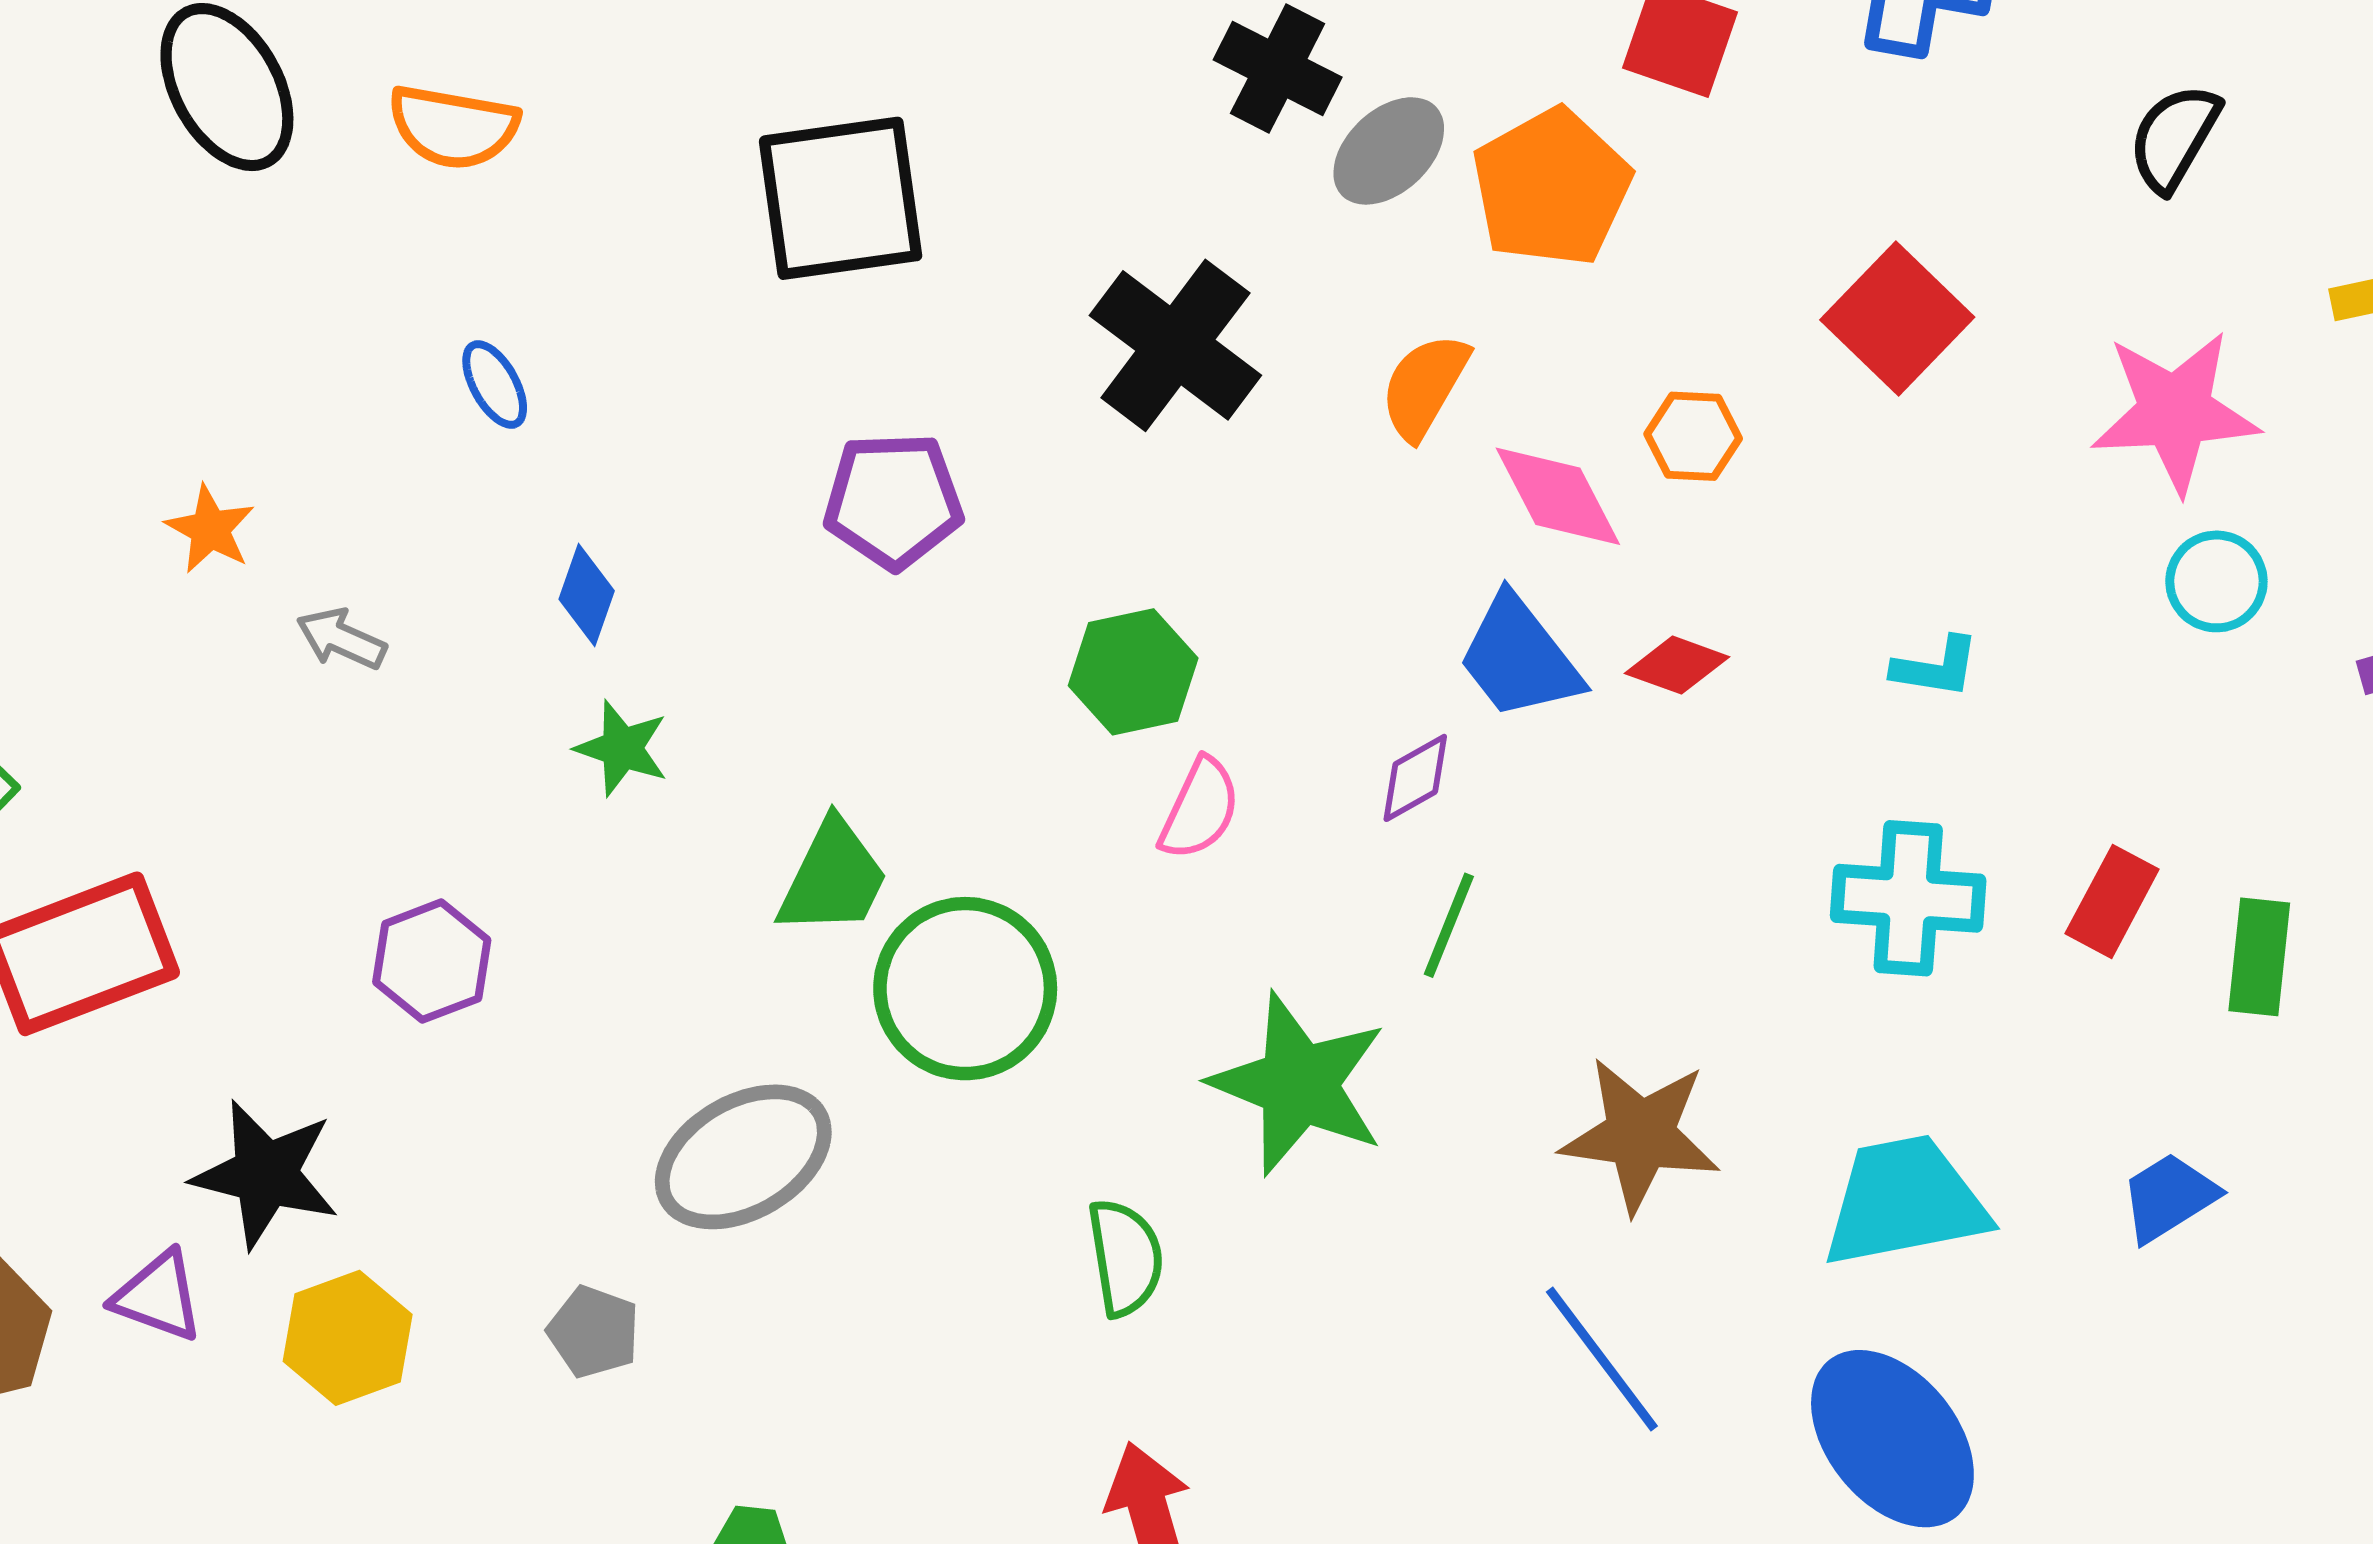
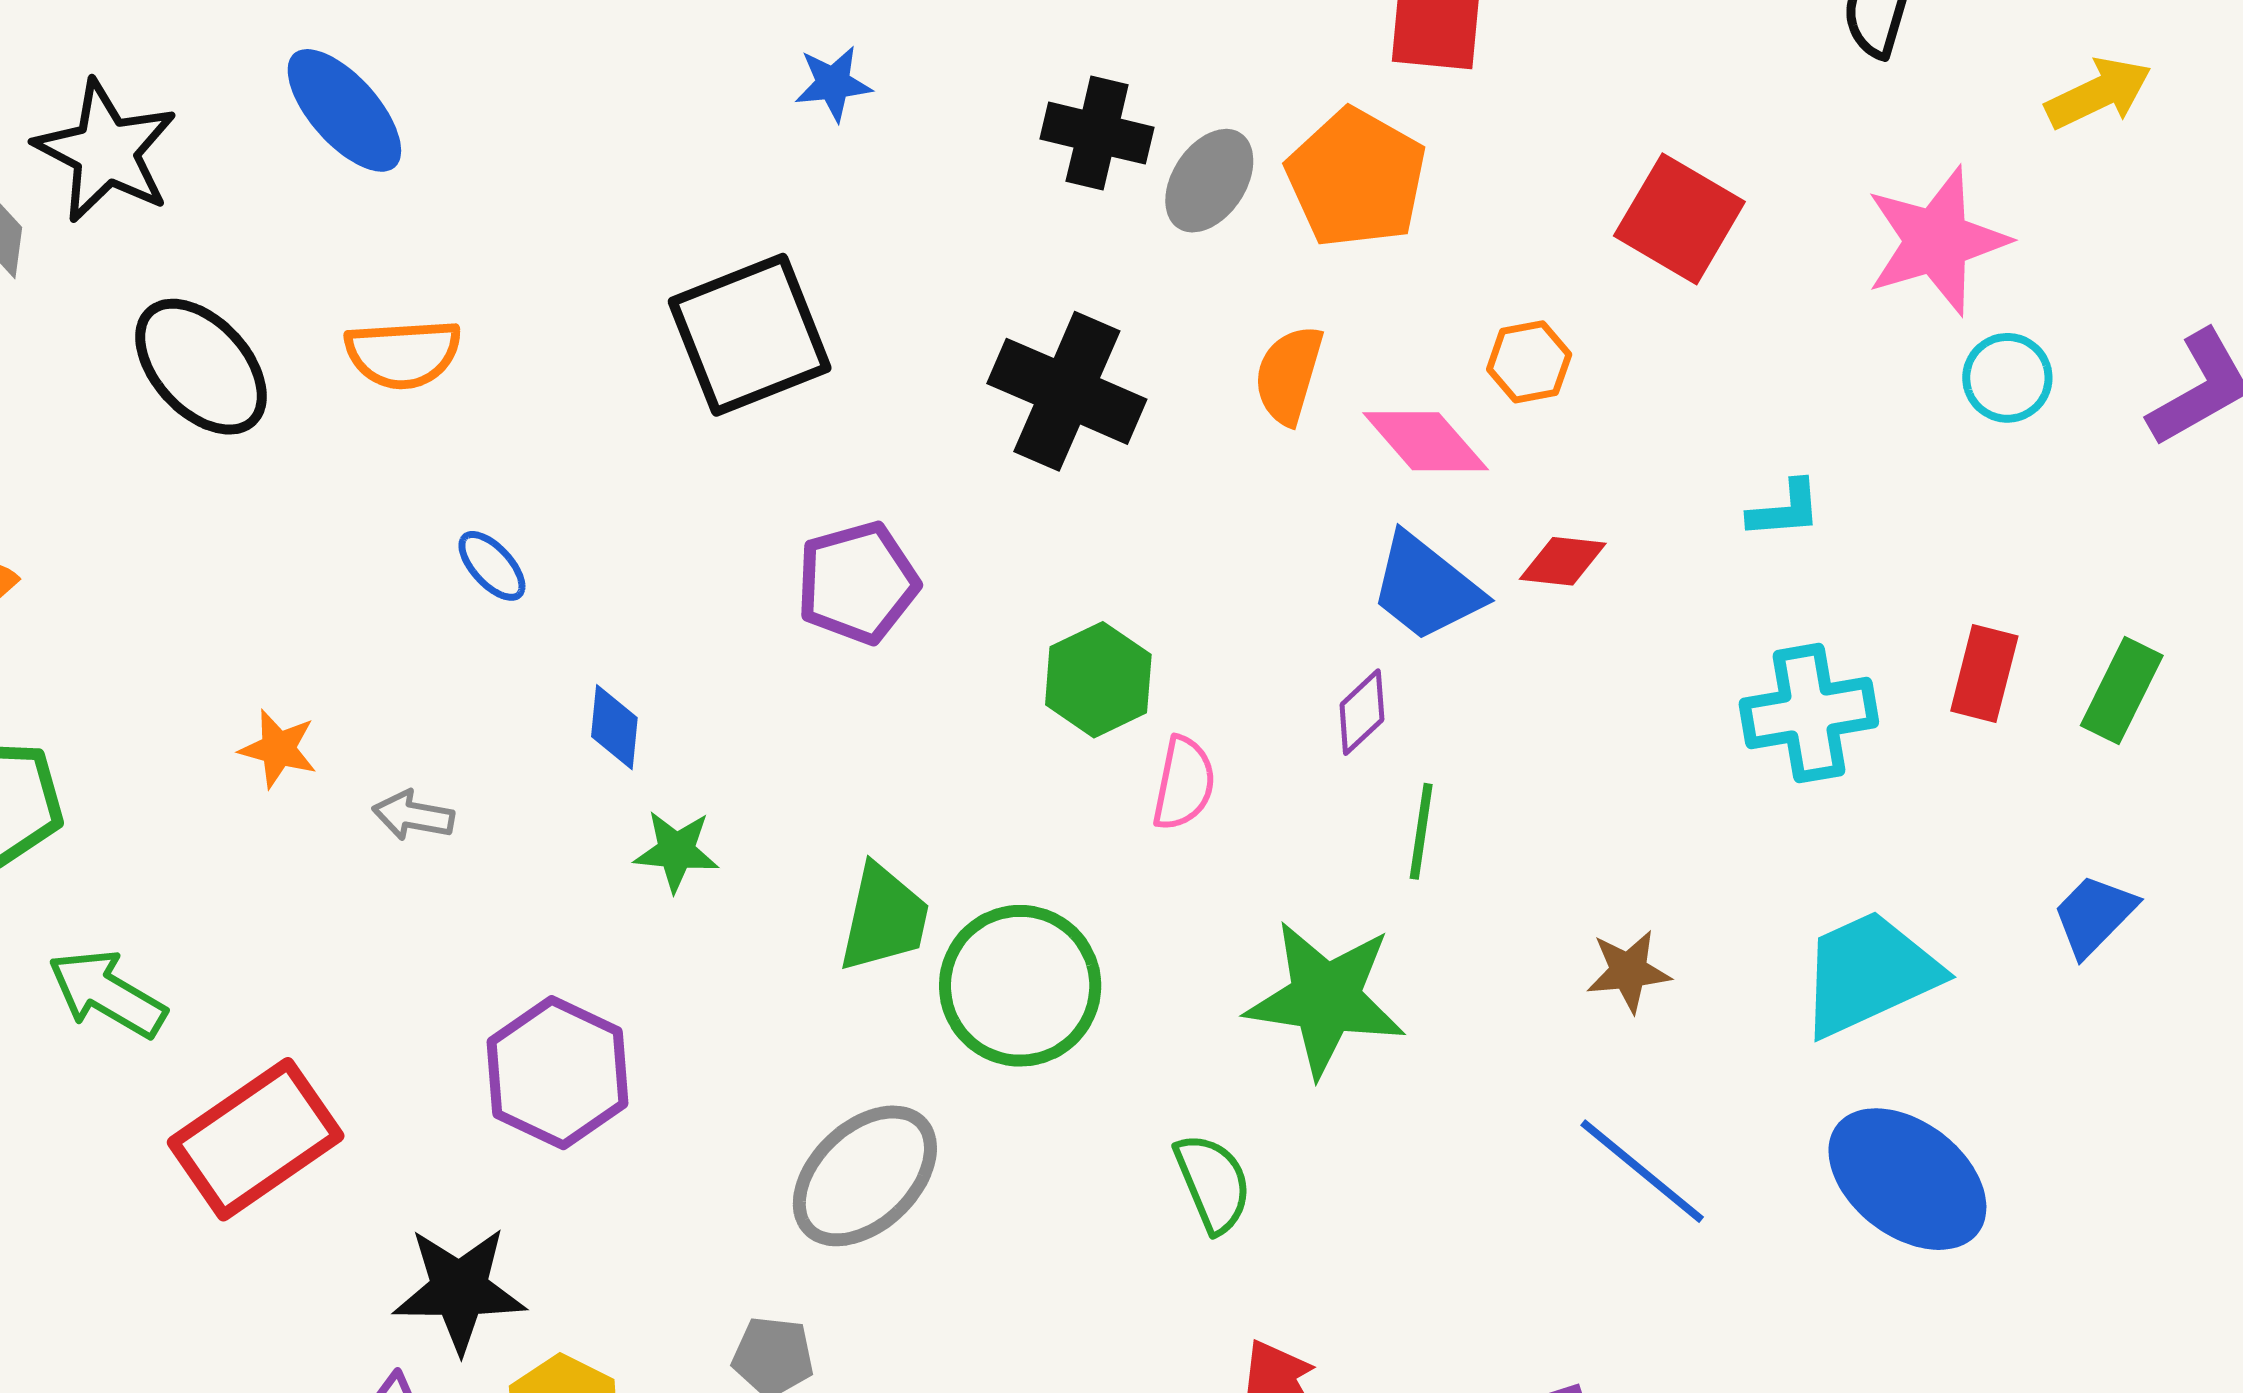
green rectangle: (2259, 957) -> (2122, 690), turned 34
purple hexagon: (432, 961) -> (558, 1073), size x1.4
brown star: (1640, 1135) -> (1629, 971), size x0.6

